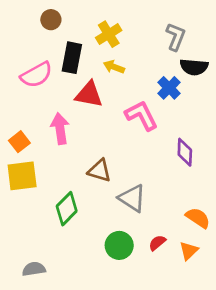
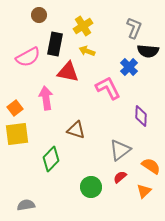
gray triangle: (132, 198) -> (120, 150), moved, turned 50
red semicircle: (157, 243) -> (120, 177), moved

